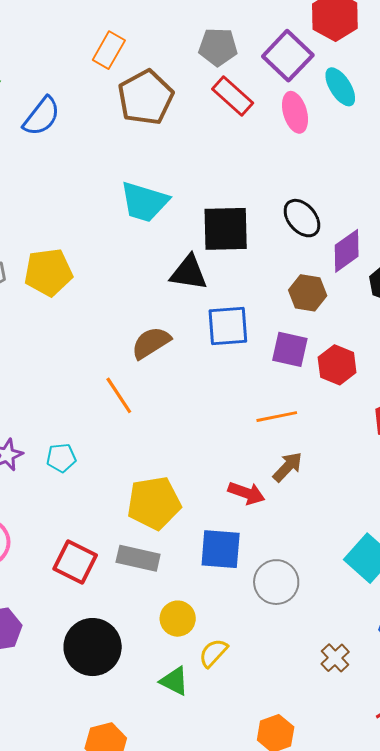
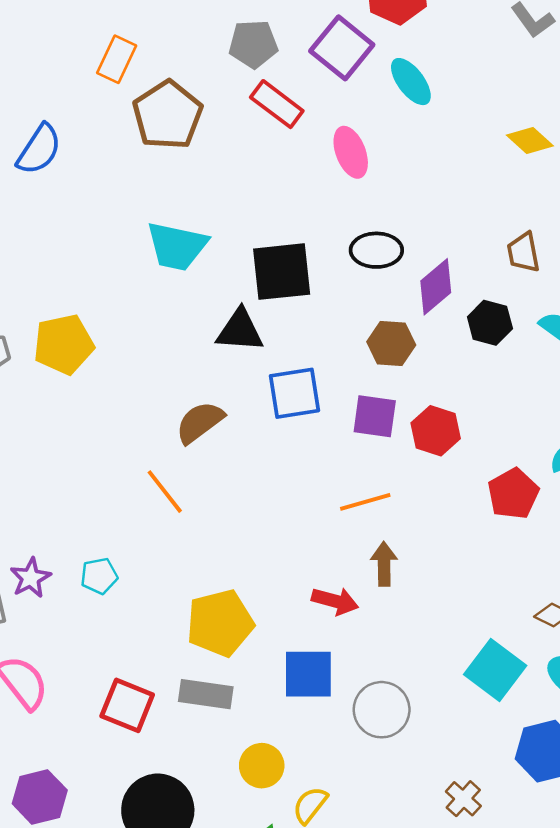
pink ellipse: (295, 112) -> (351, 152), moved
black ellipse: (302, 218) -> (376, 250), turned -45
brown arrow: (288, 467) -> (384, 564), turned -40

